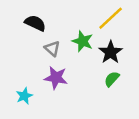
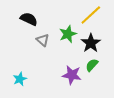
green star: (83, 41) -> (68, 34), turned 30
purple star: (56, 78) -> (72, 75), moved

